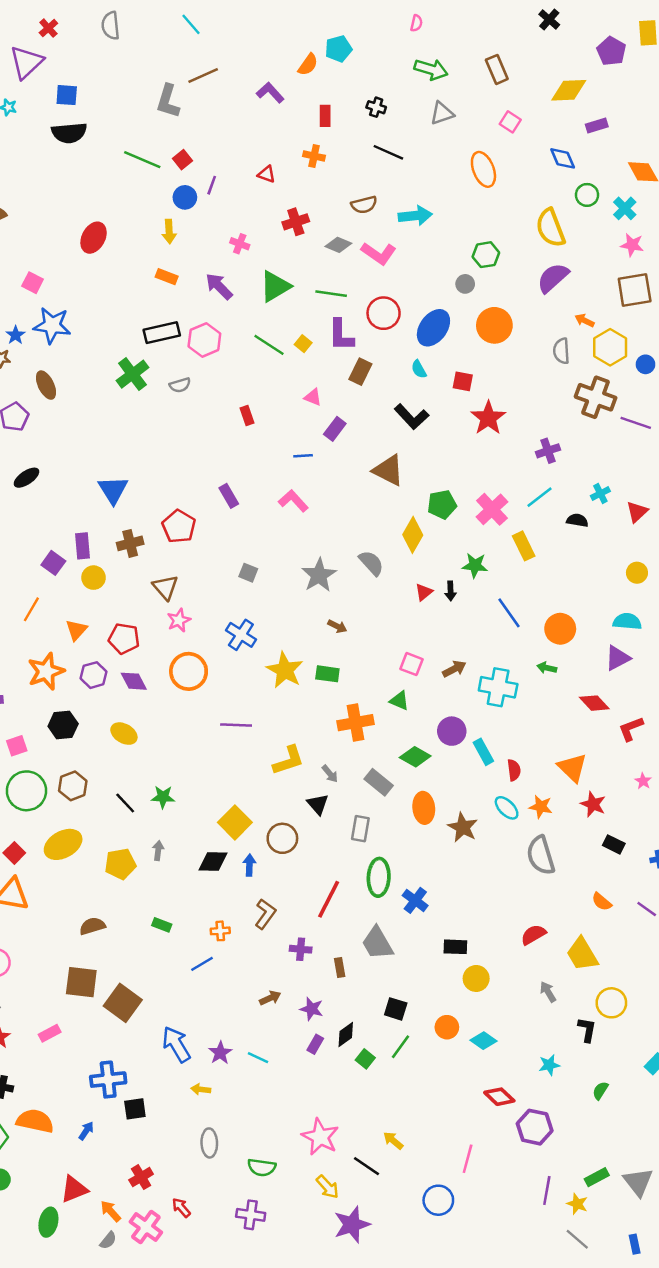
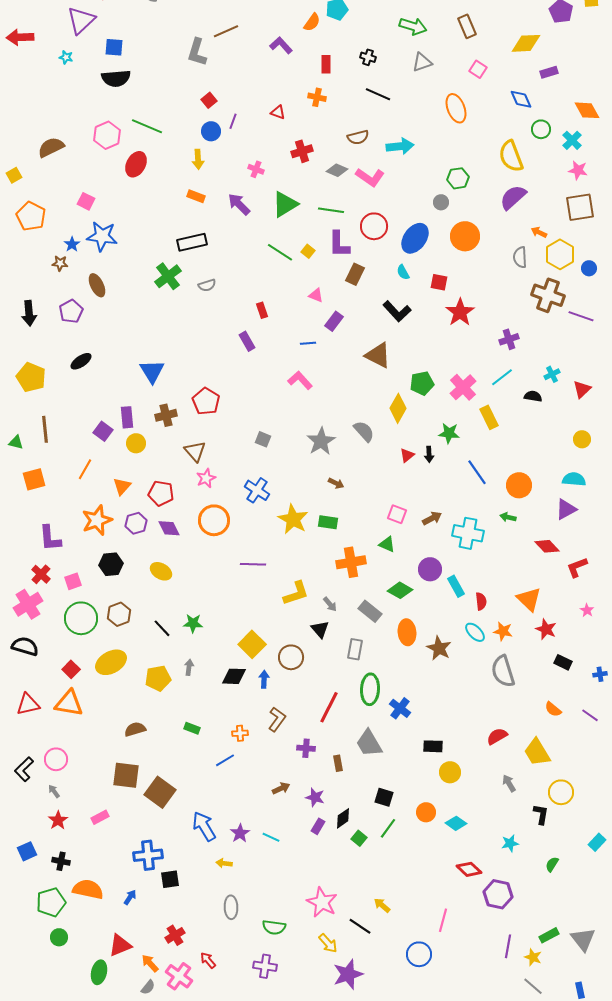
green line: (142, 160) -> (147, 126), moved
pink hexagon: (204, 340) -> (107, 135), moved
purple rectangle: (229, 496) -> (247, 341), moved

